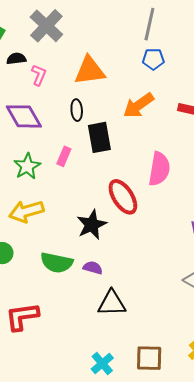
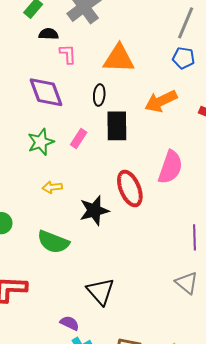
pink L-shape: (39, 75) -> (68, 54), turned -35
yellow arrow: (26, 211) -> (52, 187), moved, size x0.6
purple semicircle: (93, 268) -> (70, 323), moved
black triangle: (112, 303) -> (101, 291), turned 40

